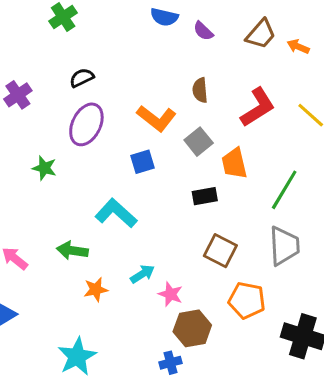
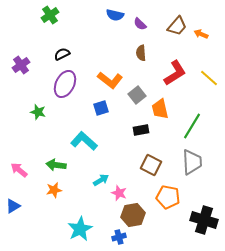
brown semicircle: (200, 90) -> (141, 53), moved
orange star: (96, 290) -> (54, 190), moved
cyan star: (77, 356) -> (80, 229), moved

